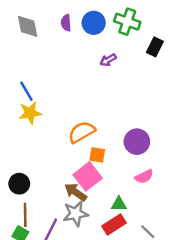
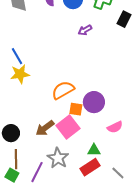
purple circle: (137, 142) -> (94, 102), moved
brown arrow: (76, 192) -> (45, 128), moved, turned -72
gray star: (76, 214) -> (58, 158), turned -30

